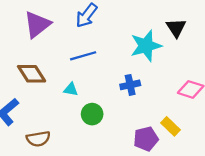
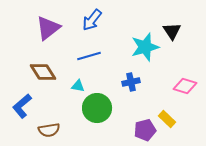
green circle: (92, 114) -> (97, 108), size x1.5

